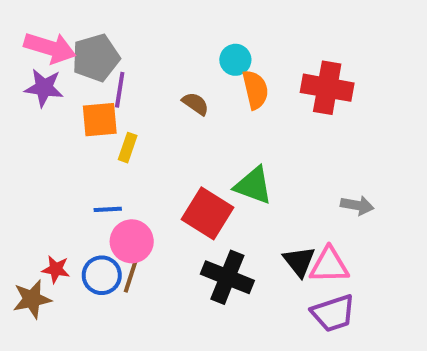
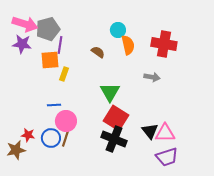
green triangle: (253, 185) -> (110, 92), moved, turned 40
gray arrow: (357, 205) -> (152, 77), moved
red square: (207, 213) -> (116, 118), moved

